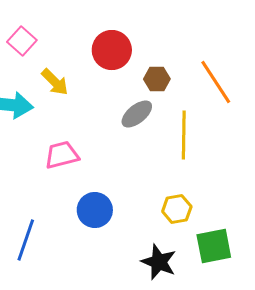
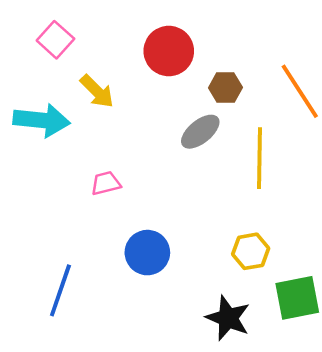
pink trapezoid: (62, 155) -> (106, 183), size x0.7

